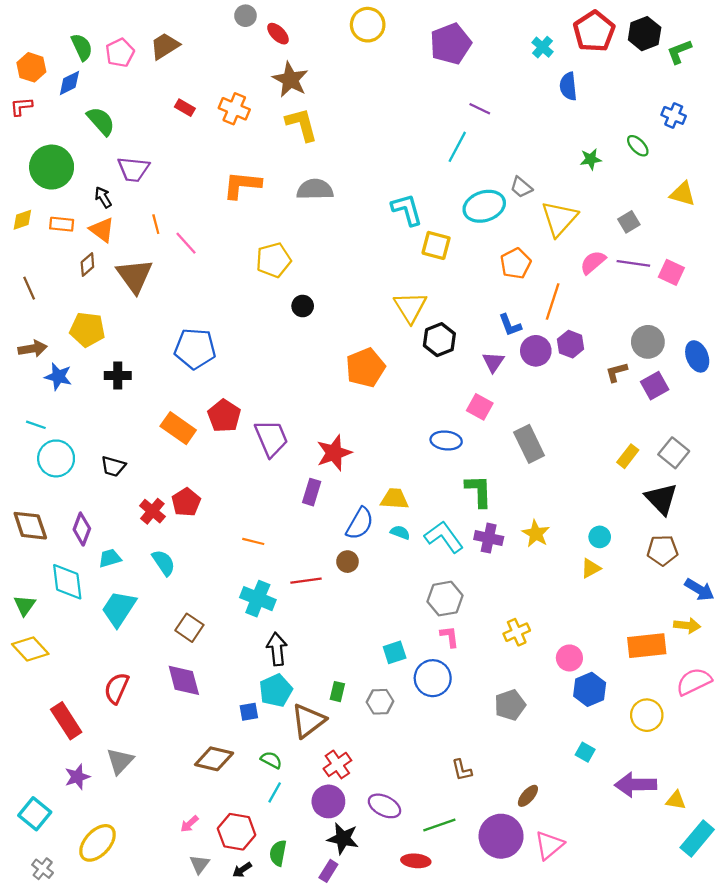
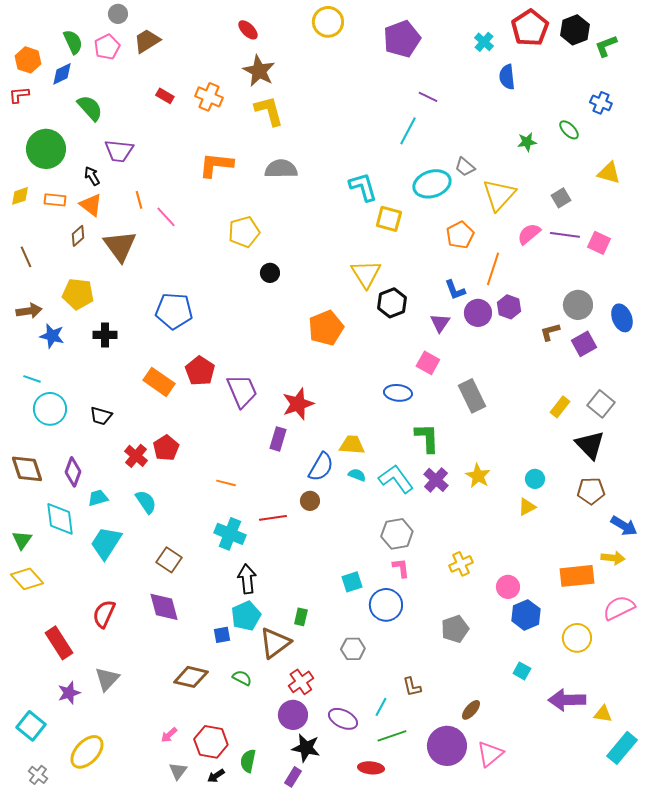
gray circle: (245, 16) -> (118, 14), moved
purple cross: (489, 538) -> (436, 480), turned 30
gray hexagon: (380, 702) -> (353, 649), moved
cyan line: (275, 792) -> (381, 707), moved

